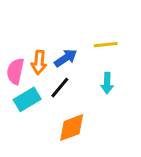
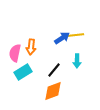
blue arrow: (66, 58) -> (62, 38), moved
black line: (60, 88) -> (54, 70), moved

